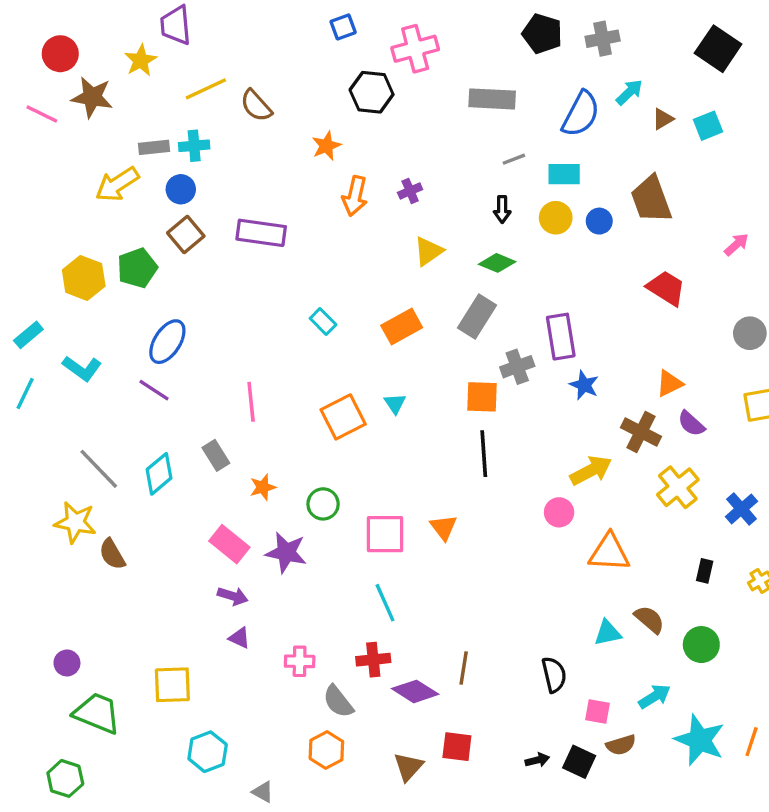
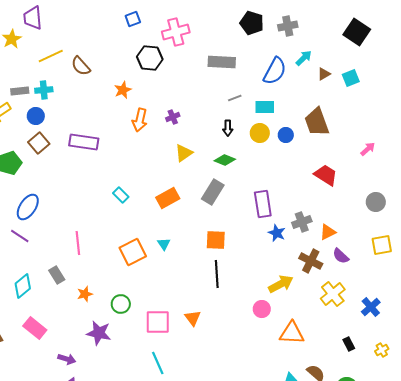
gray cross: (517, 367) -> (302, 222), moved
pink rectangle: (229, 544) -> (35, 328), moved
black rectangle: (705, 571) -> (349, 344), turned -40

